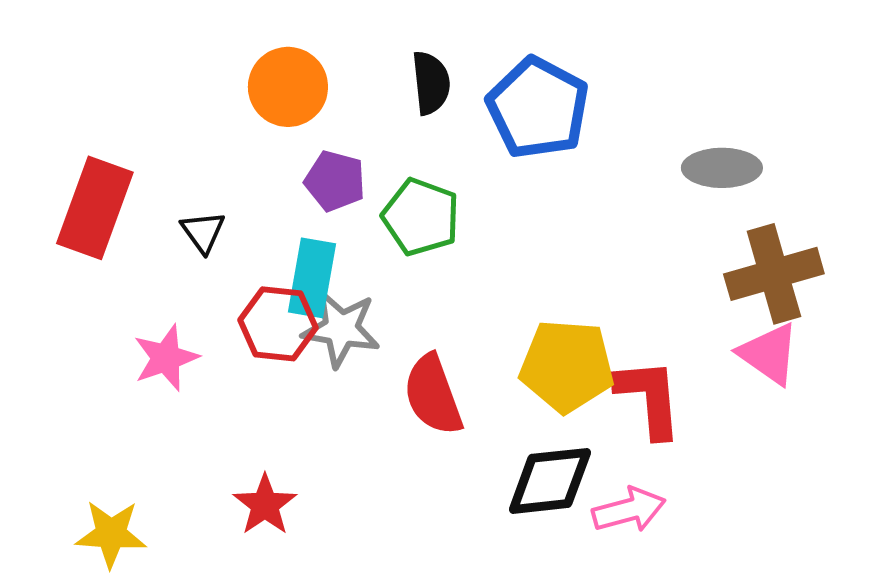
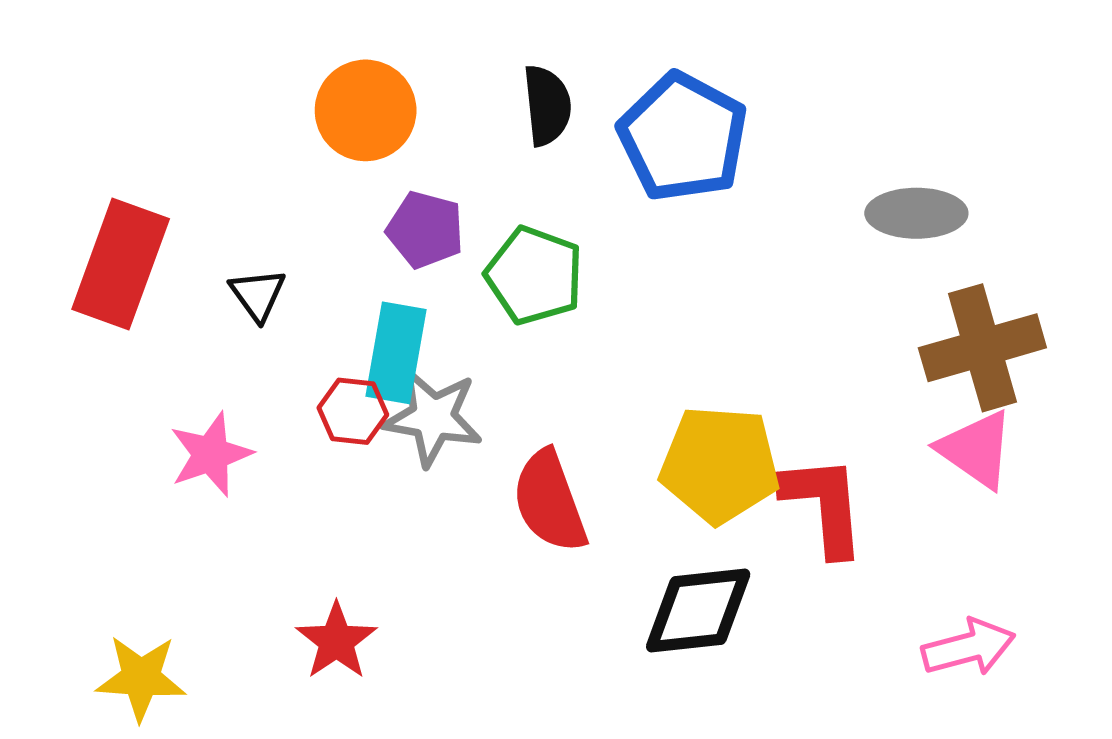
red hexagon: (278, 324) -> (353, 411), size x0.7
pink arrow: (629, 510) -> (968, 647), moved

